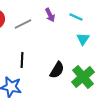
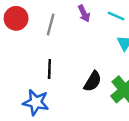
gray line: (23, 24) -> (51, 25), turned -48

